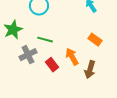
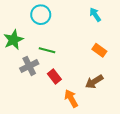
orange arrow: (72, 57) -> (71, 98), moved
brown arrow: (90, 70) -> (94, 82), turned 42

